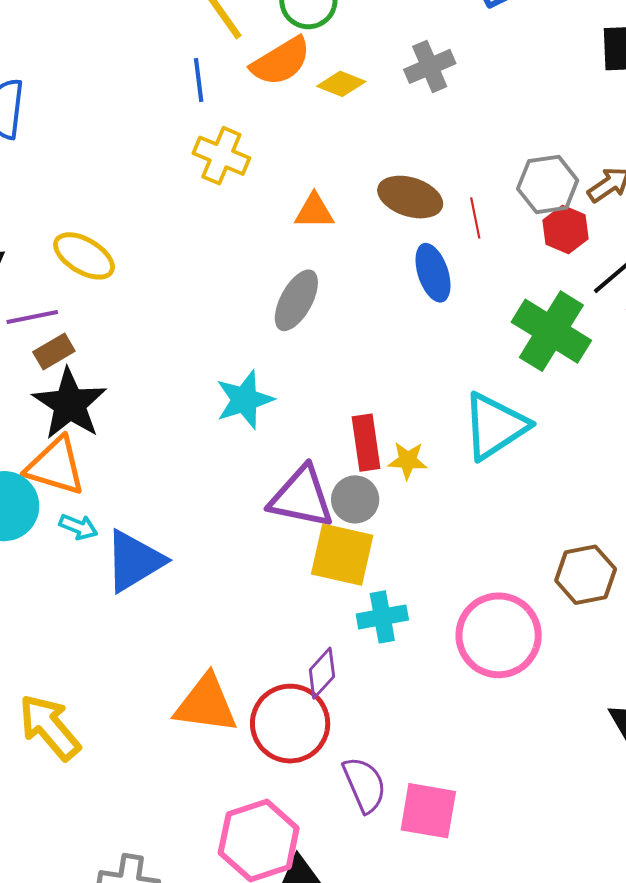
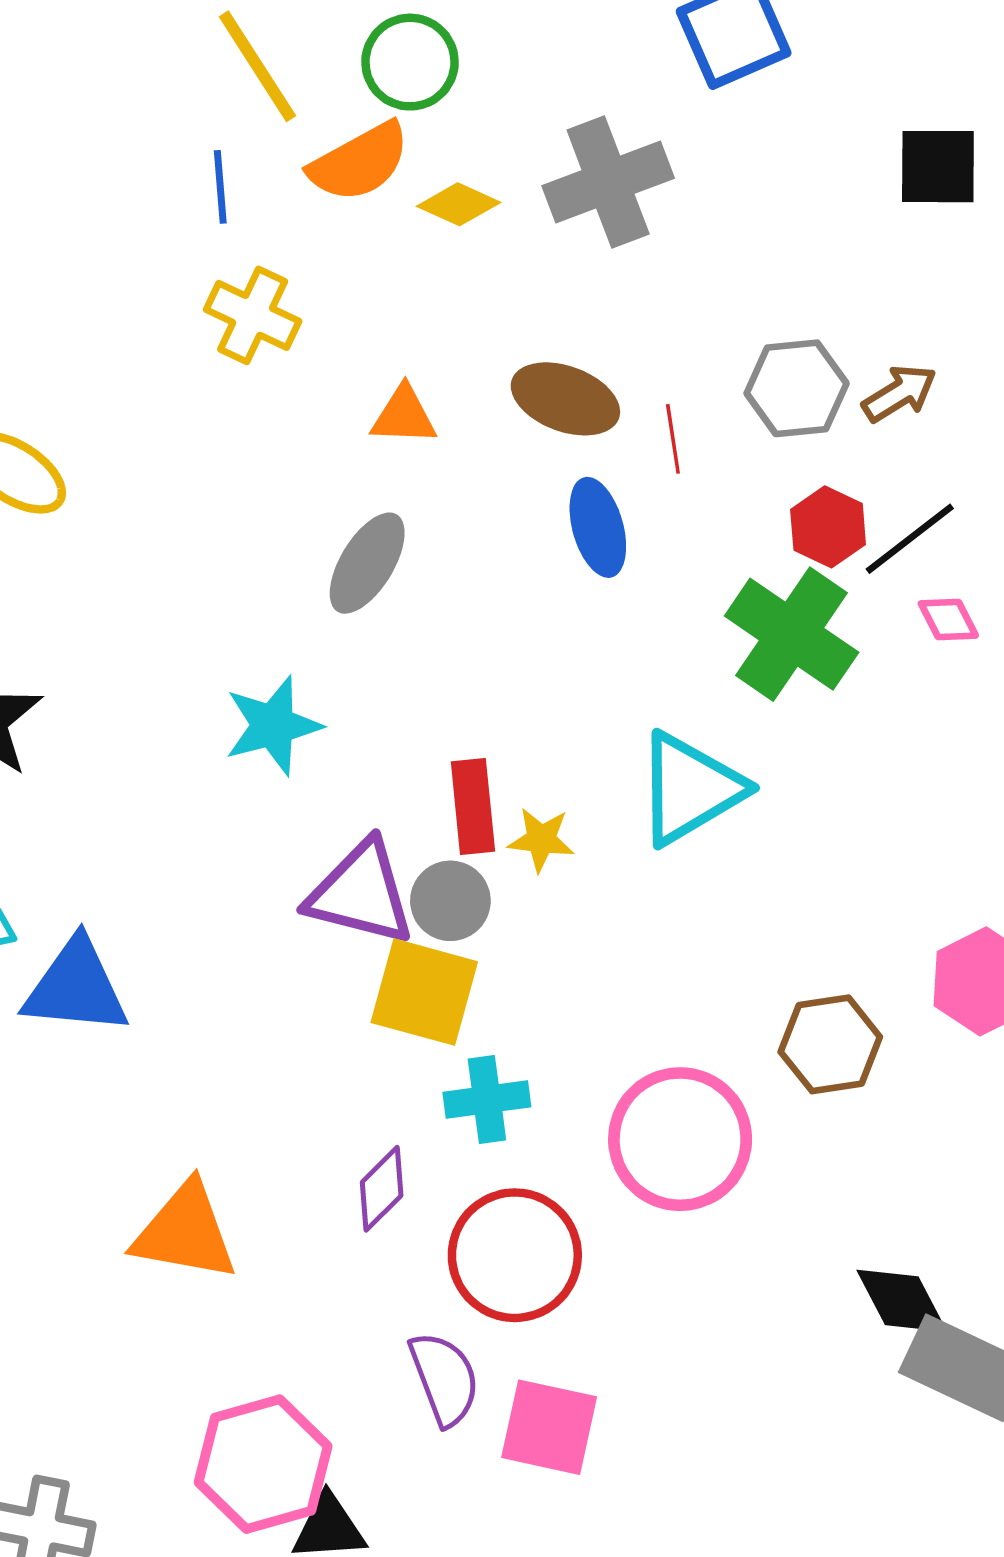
gray cross: (430, 66) -> (608, 182), size x1.5
red hexagon: (566, 230) -> (828, 527), moved
blue triangle: (134, 561) -> (76, 987), turned 34
red circle: (290, 724) -> (515, 1255), moved

